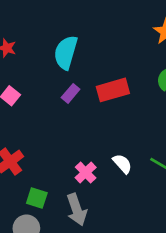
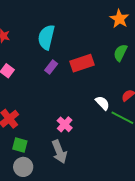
white semicircle: (122, 164) -> (102, 103), moved
green square: (37, 198) -> (20, 145), moved

